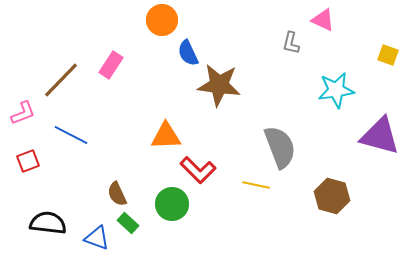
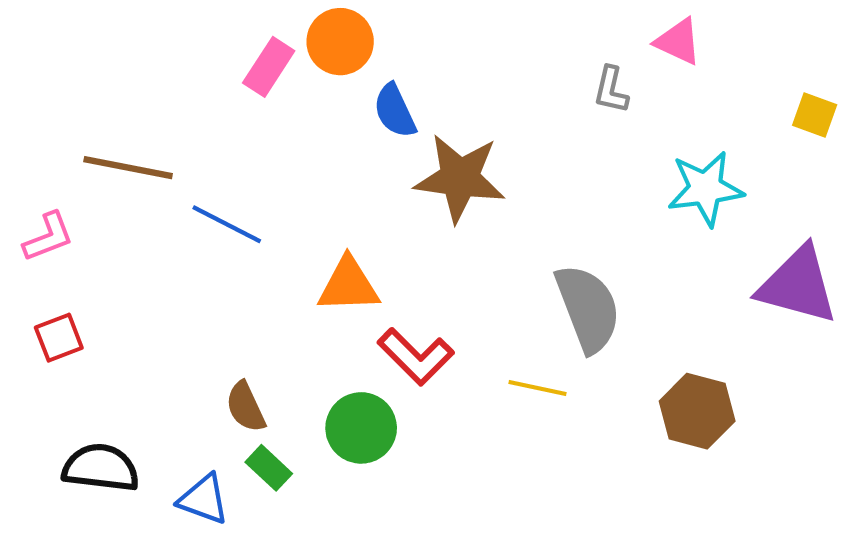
pink rectangle: (111, 65) -> (269, 67), moved
brown line: (61, 80) -> (128, 168), turned 57
blue line: (71, 135) -> (227, 224), moved

